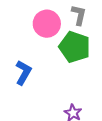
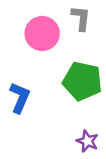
green pentagon: (75, 47) -> (82, 81), moved

